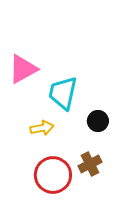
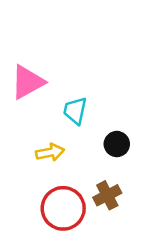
cyan trapezoid: (63, 93) -> (75, 111), size x0.7

